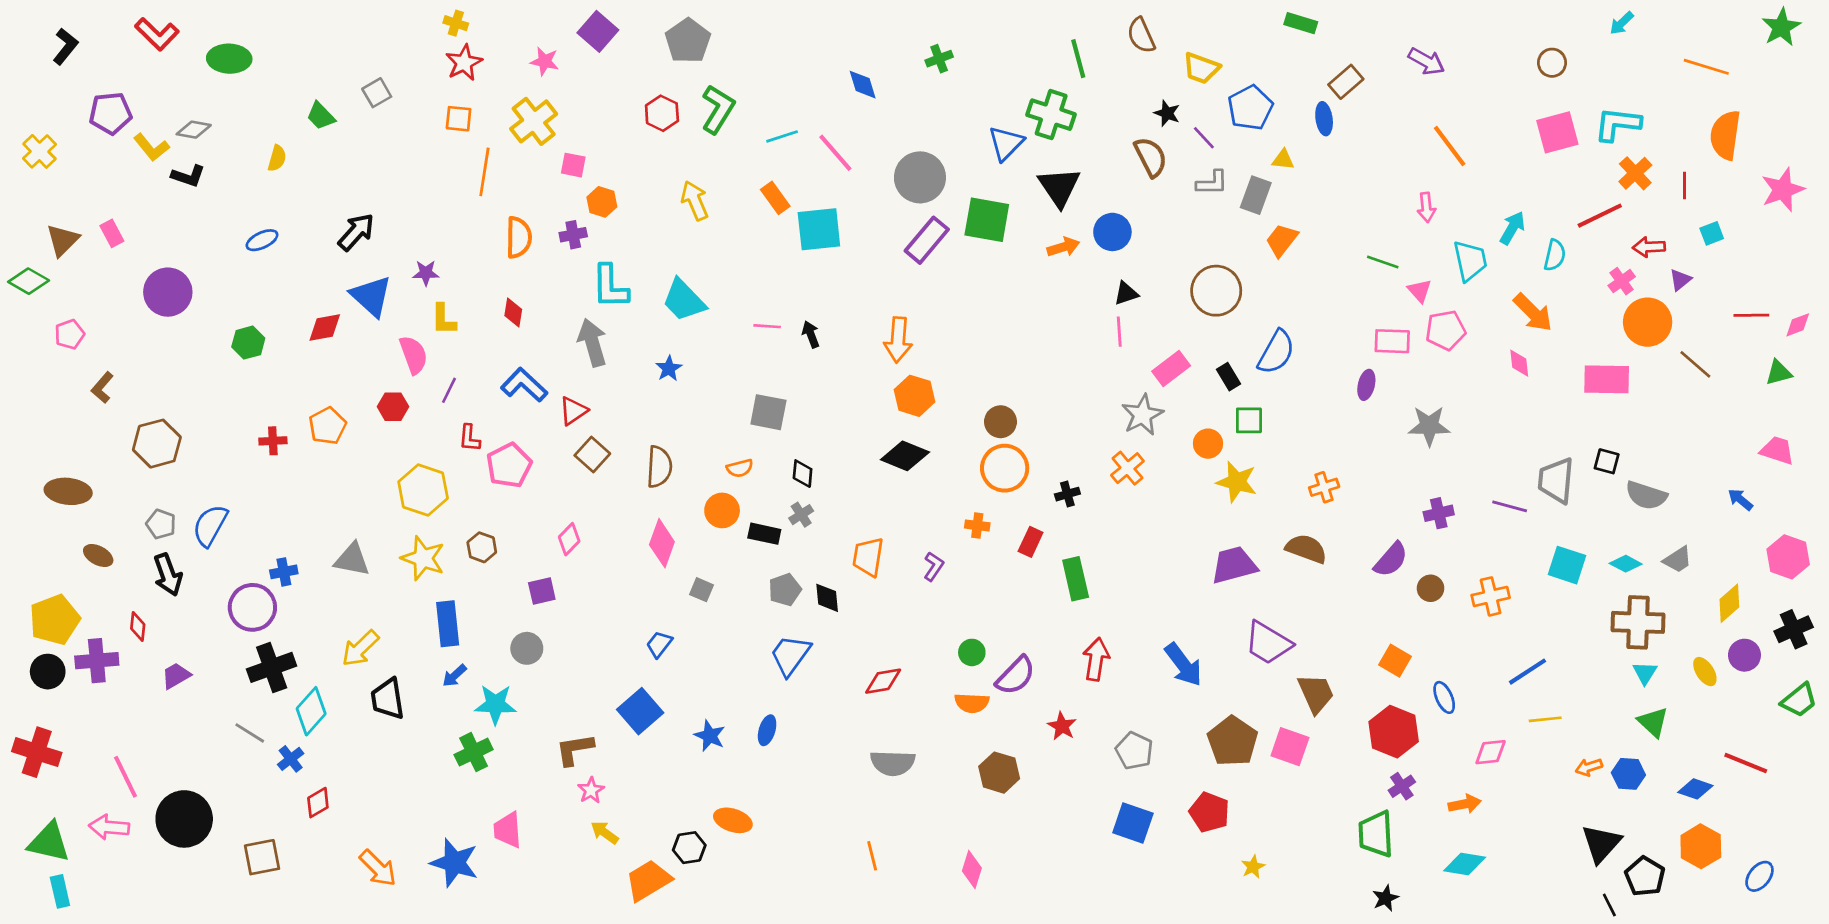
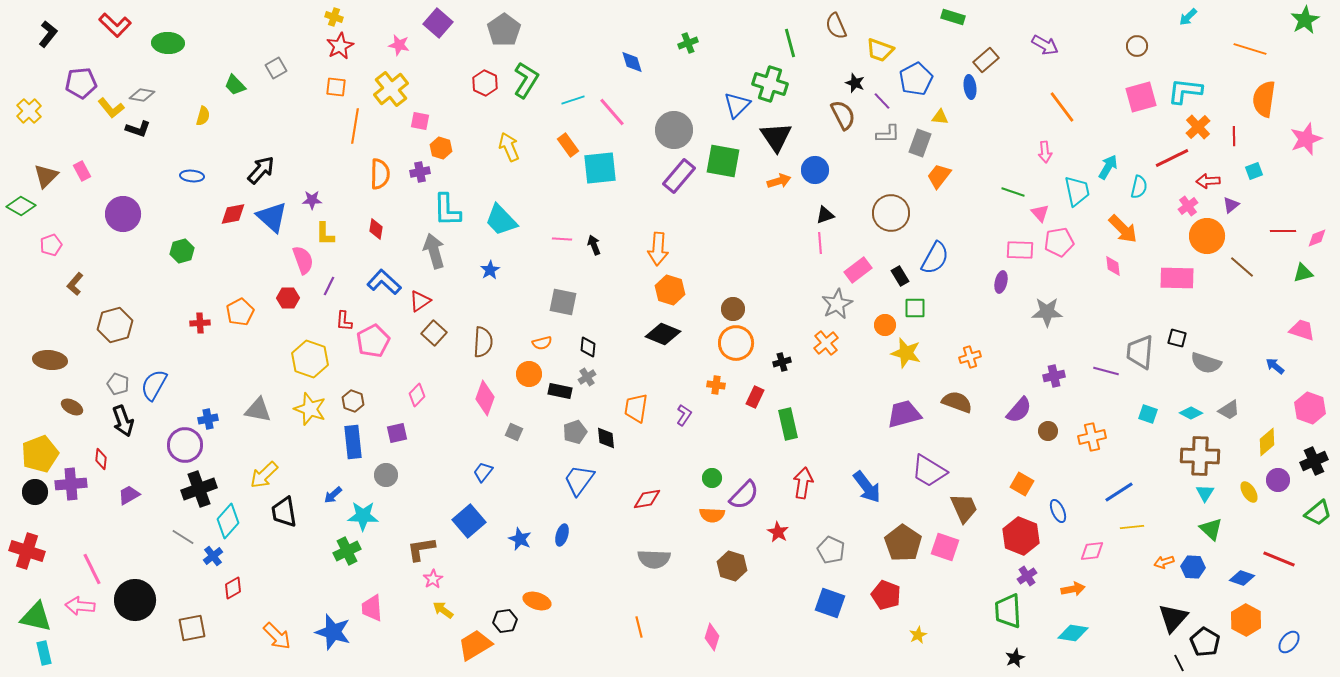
blue ellipse: (262, 240) -> (192, 176), turned 30
red diamond: (325, 328) -> (233, 214), moved
cyan square: (1567, 565) -> (1148, 414), size x0.7
blue rectangle: (448, 624) -> (353, 442), moved

